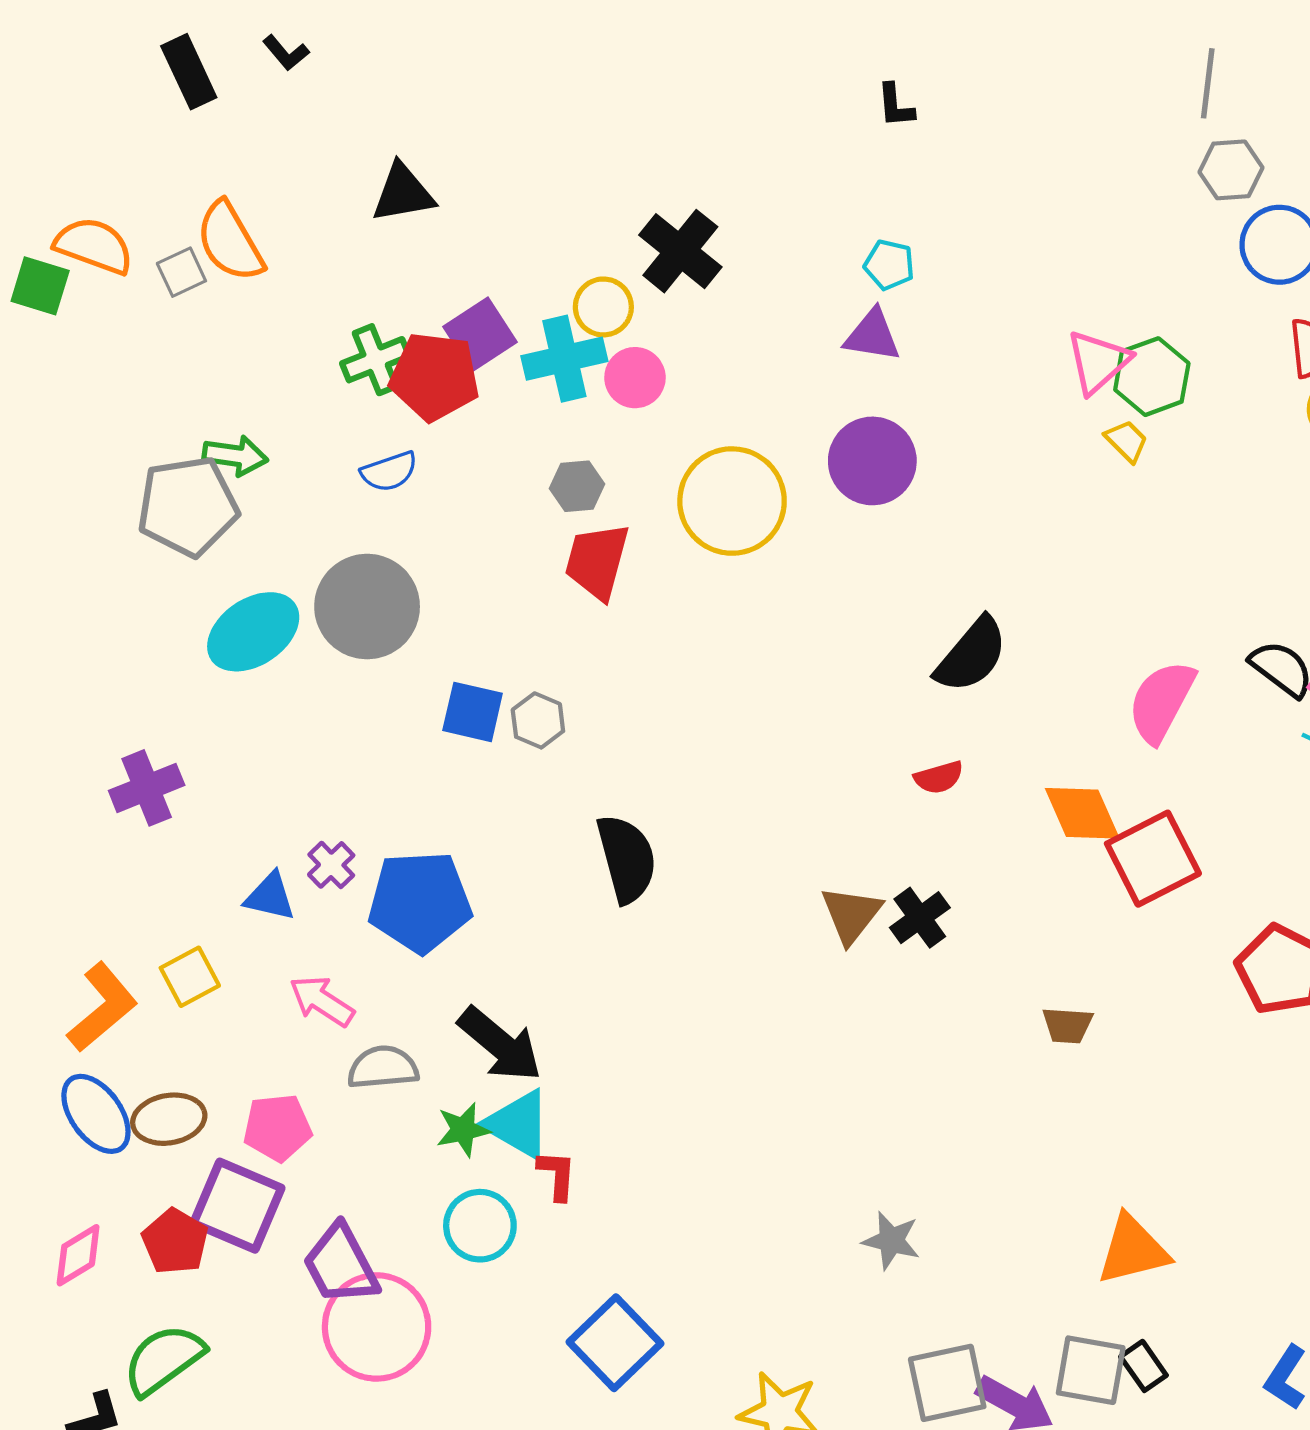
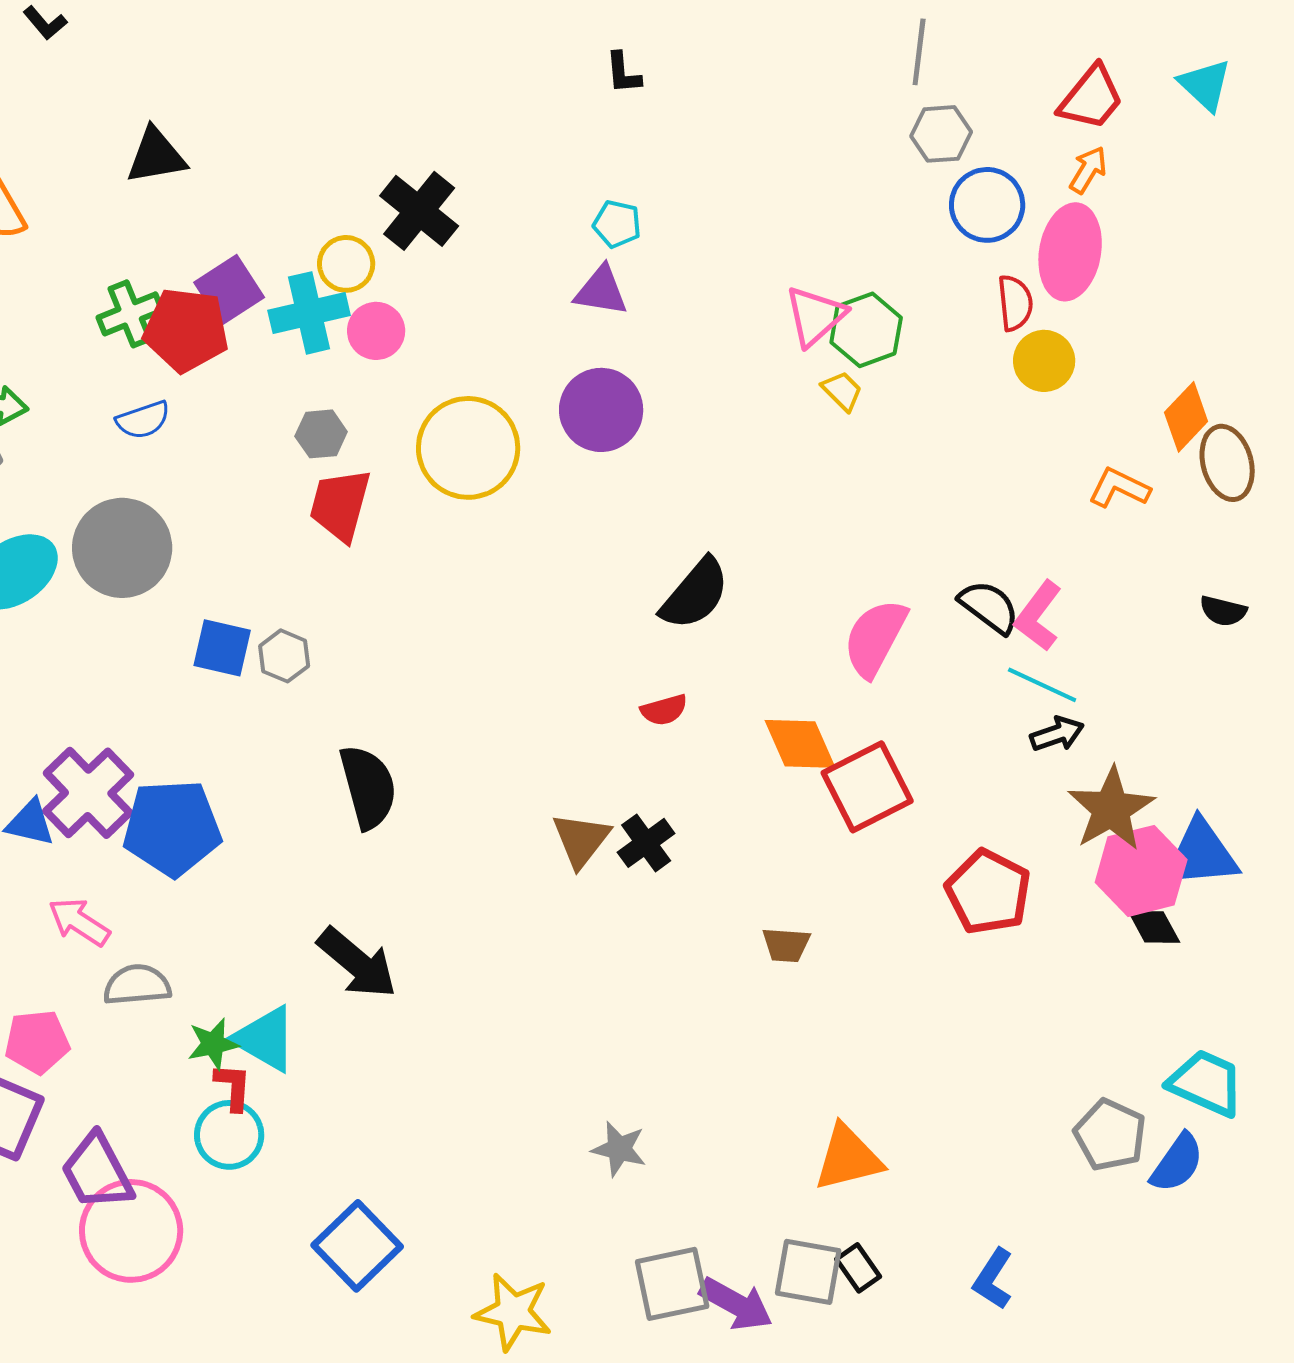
purple cross: (331, 865) -> (88, 793), size x2.0
black arrow: (500, 1044) -> (357, 963), moved
red L-shape: (557, 1175) -> (233, 1087), moved

